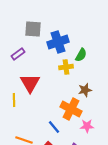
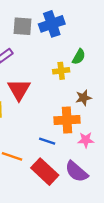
blue cross: (58, 42) -> (52, 24), moved
orange cross: (71, 109) -> (67, 120), turned -30
blue line: (54, 127) -> (47, 141), turned -32

